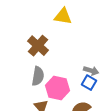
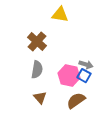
pink hexagon: (57, 88) -> (69, 76), moved

